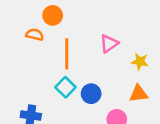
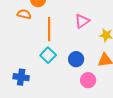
blue circle: (91, 94) -> (76, 59), moved

